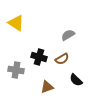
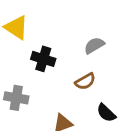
black cross: (39, 57) -> (43, 59), moved

